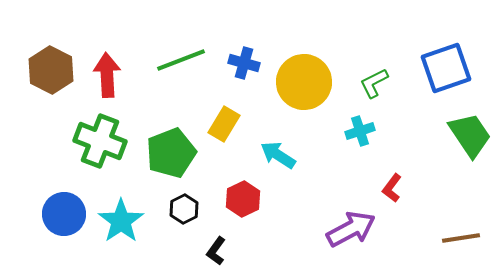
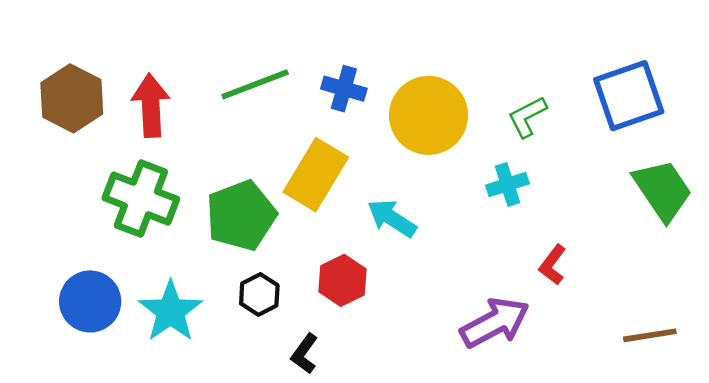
yellow rectangle: (224, 124) -> (316, 175), size x1.4

